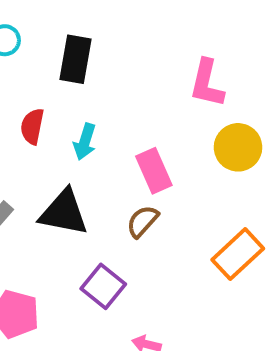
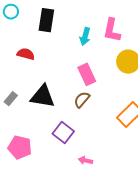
red semicircle: (32, 126) -> (26, 54), turned 96
cyan arrow: (85, 142) -> (85, 36), moved

